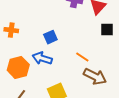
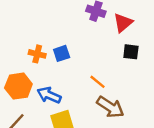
orange cross: (11, 30) -> (37, 54), moved
blue arrow: (42, 58) -> (49, 95), moved

